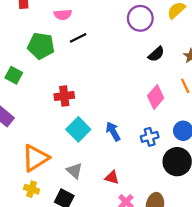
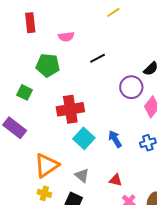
purple circle: (140, 18) -> (131, 87), moved
black line: (78, 38) -> (98, 58), moved
red cross: (64, 96) -> (70, 109), size x1.5

